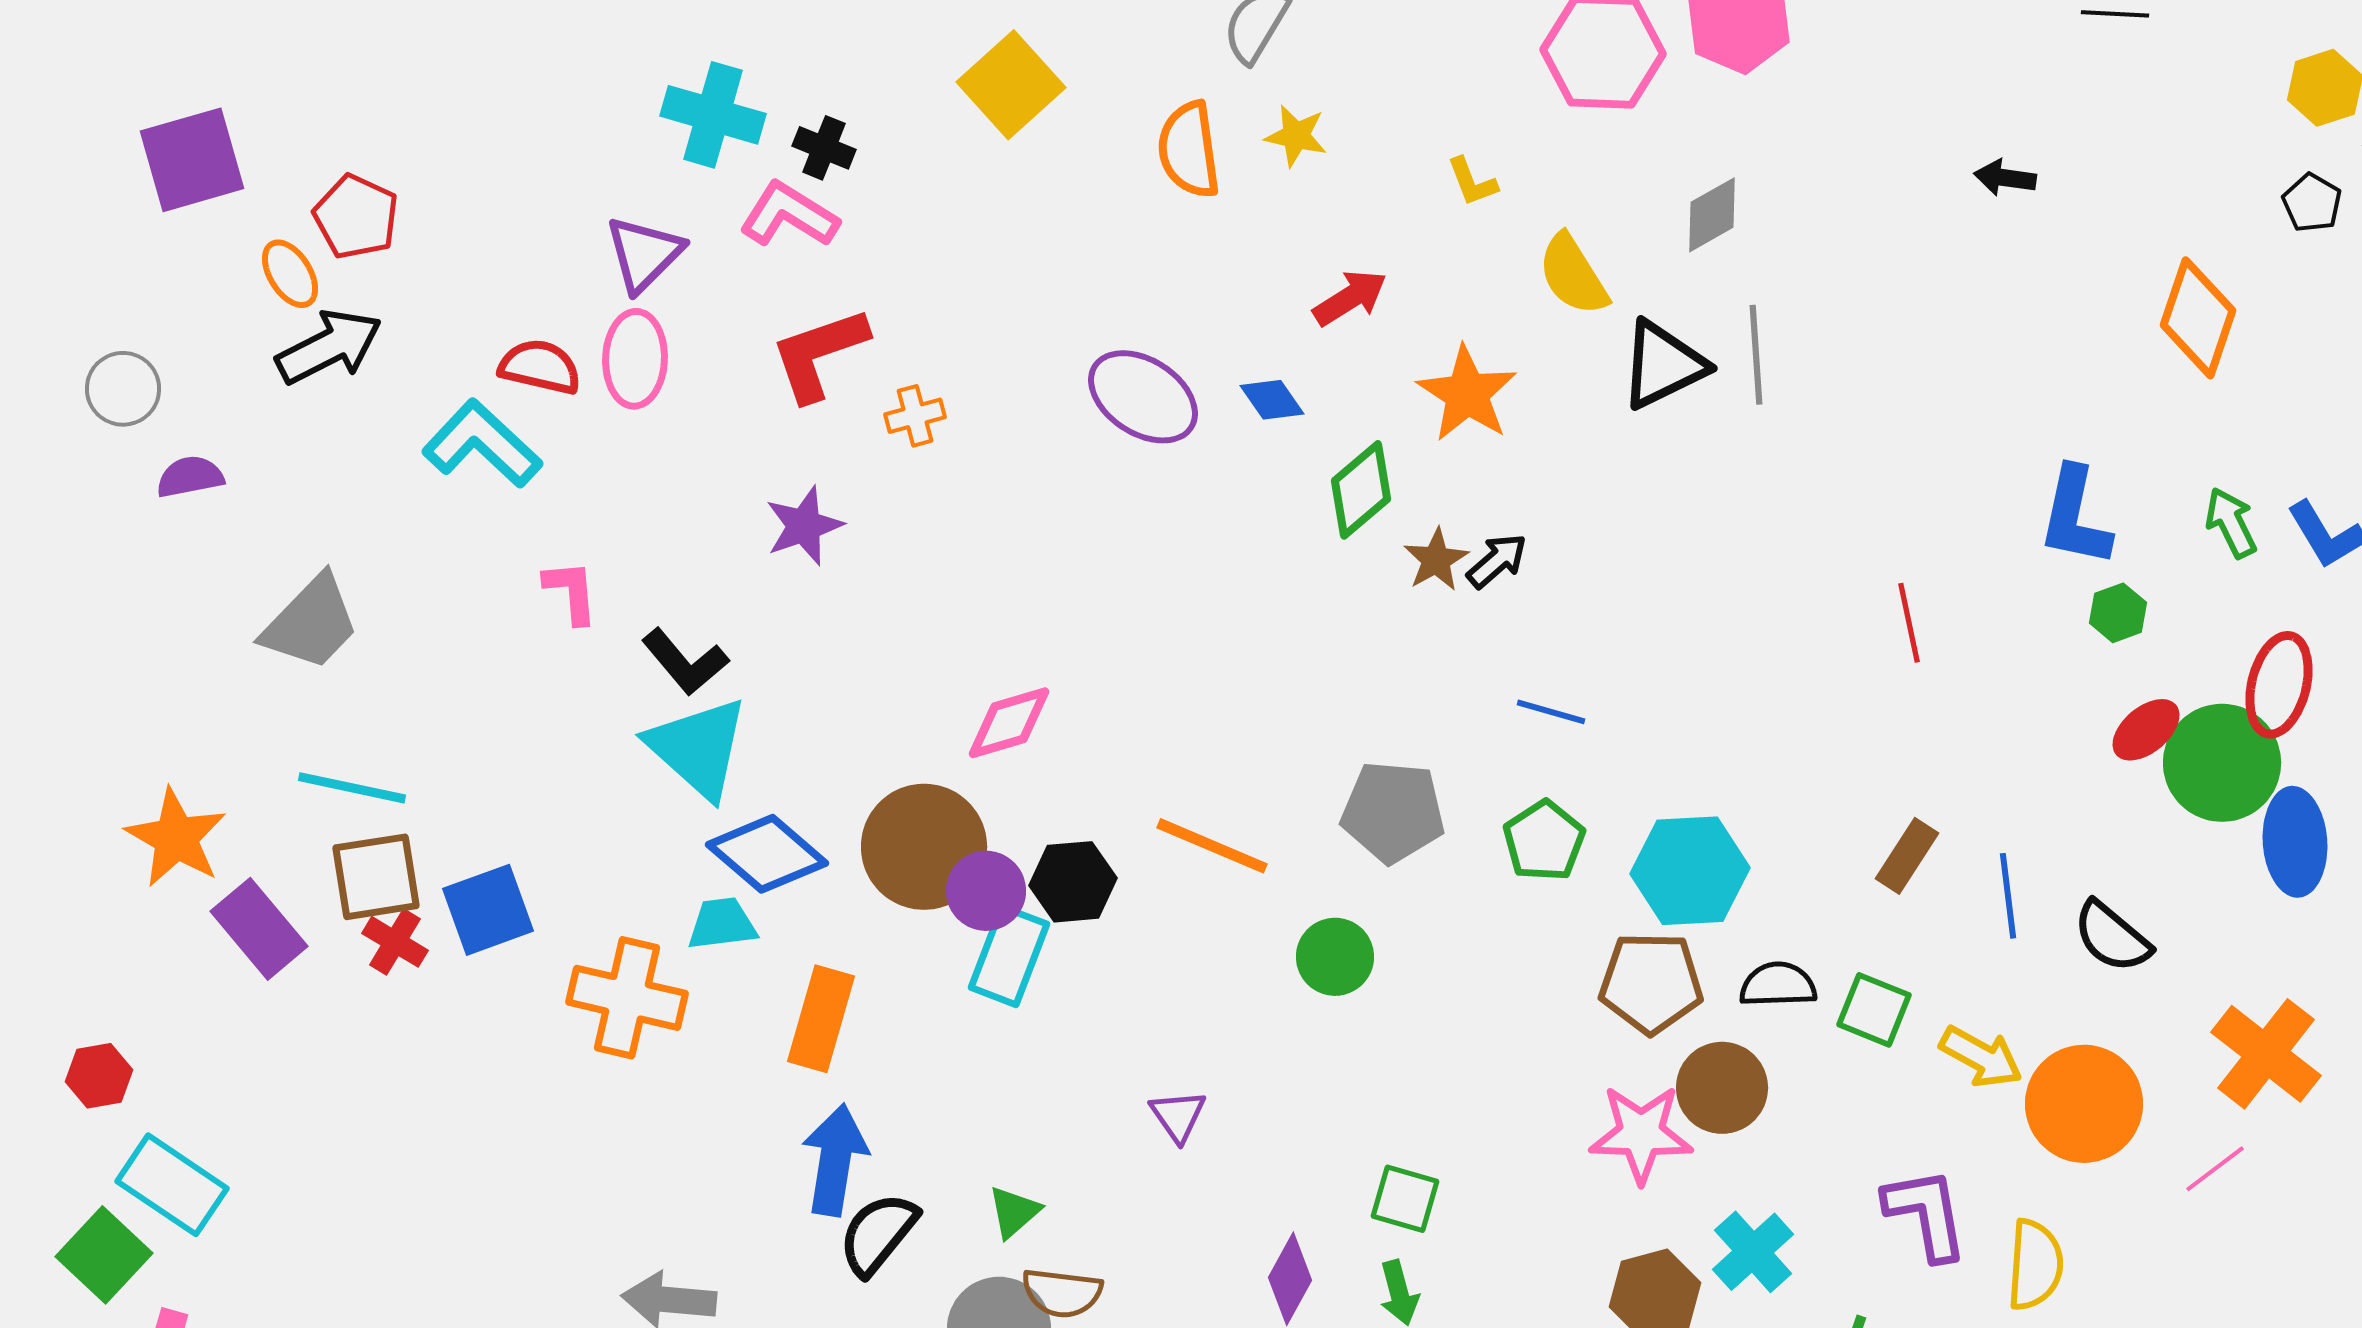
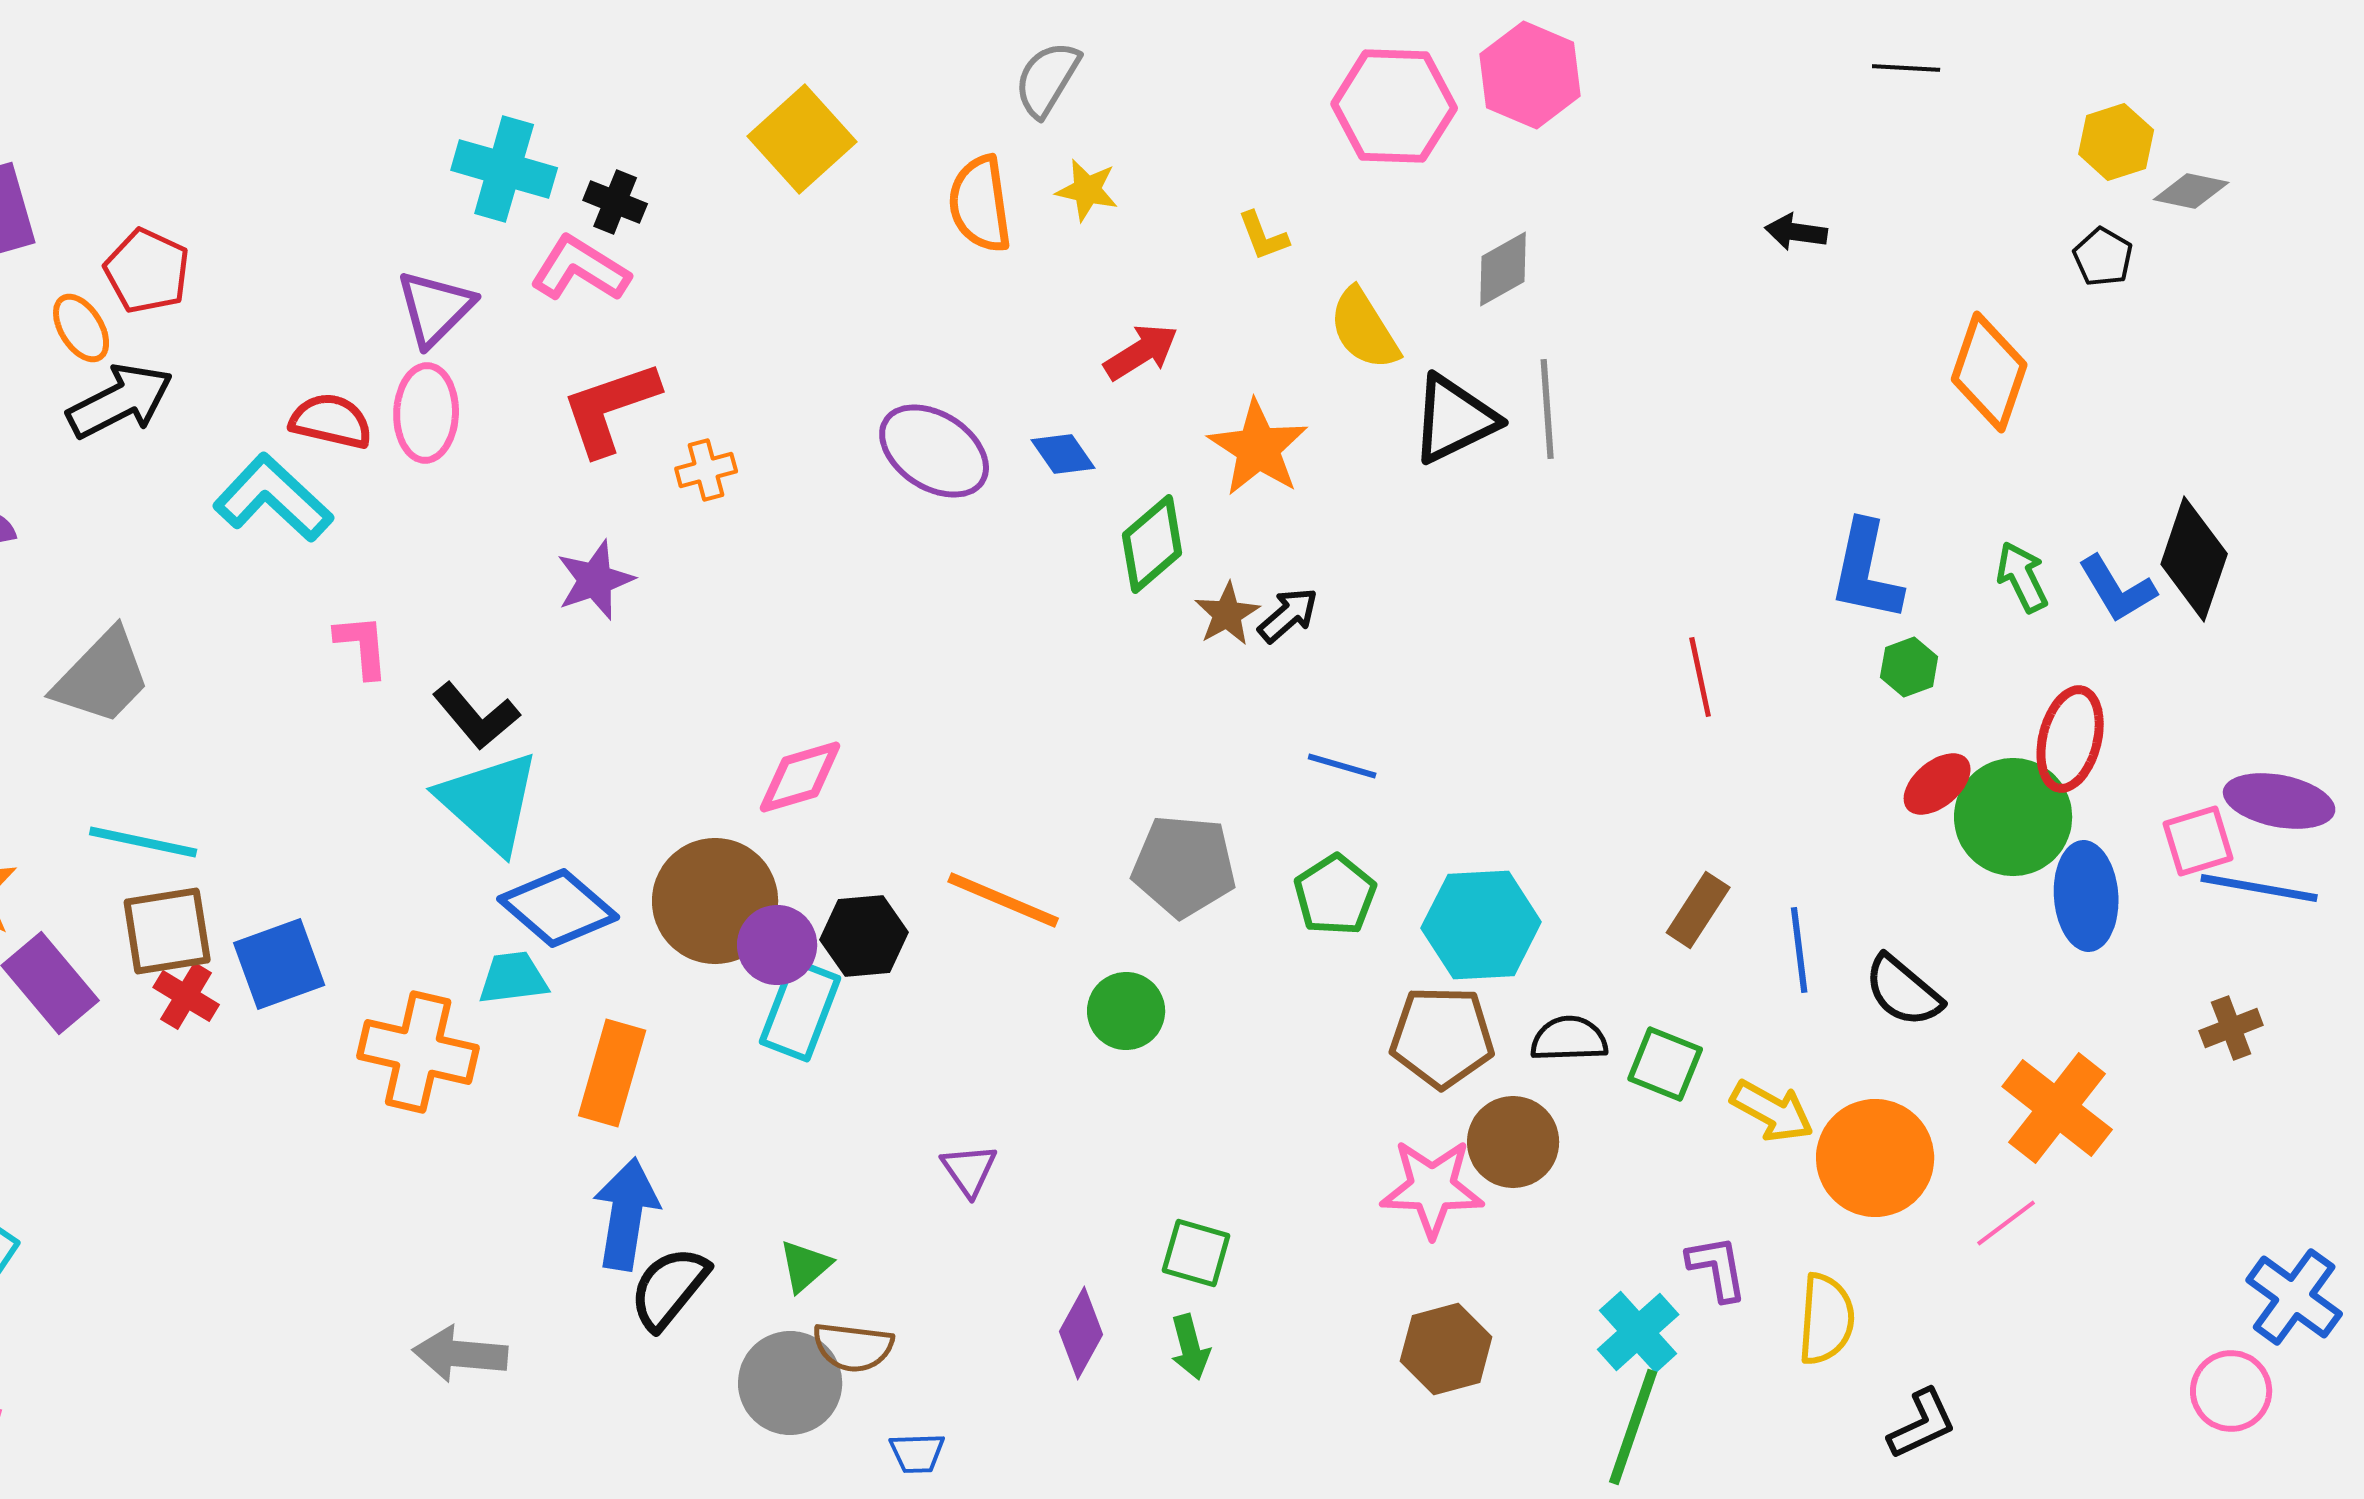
purple L-shape: (1926, 1214) -> (1717, 1268), size x0.7
cyan cross: (1753, 1252) -> (1638, 1332), moved

